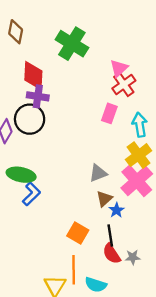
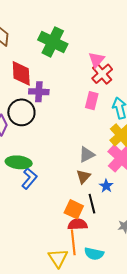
purple cross: (38, 96) -> (39, 92), moved
brown triangle: (104, 199) -> (83, 176), moved
black line: (110, 236) -> (92, 204), moved
red semicircle: (112, 254) -> (78, 224), moved, turned 126

